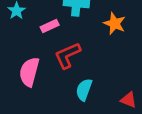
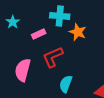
orange star: (115, 23) -> (78, 32), moved

